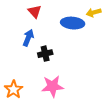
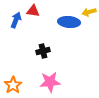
red triangle: (35, 11) -> (33, 11), turned -40
blue arrow: (28, 38) -> (16, 20), moved

